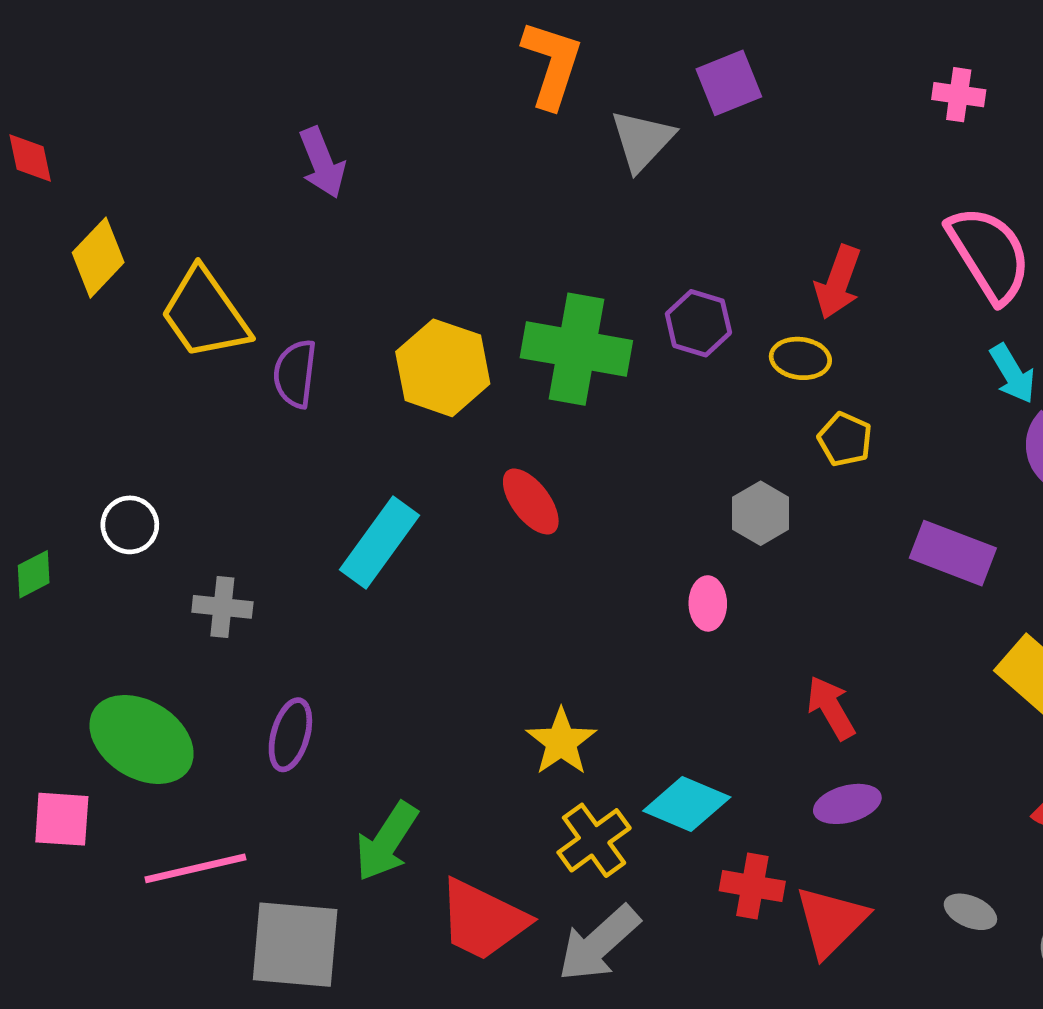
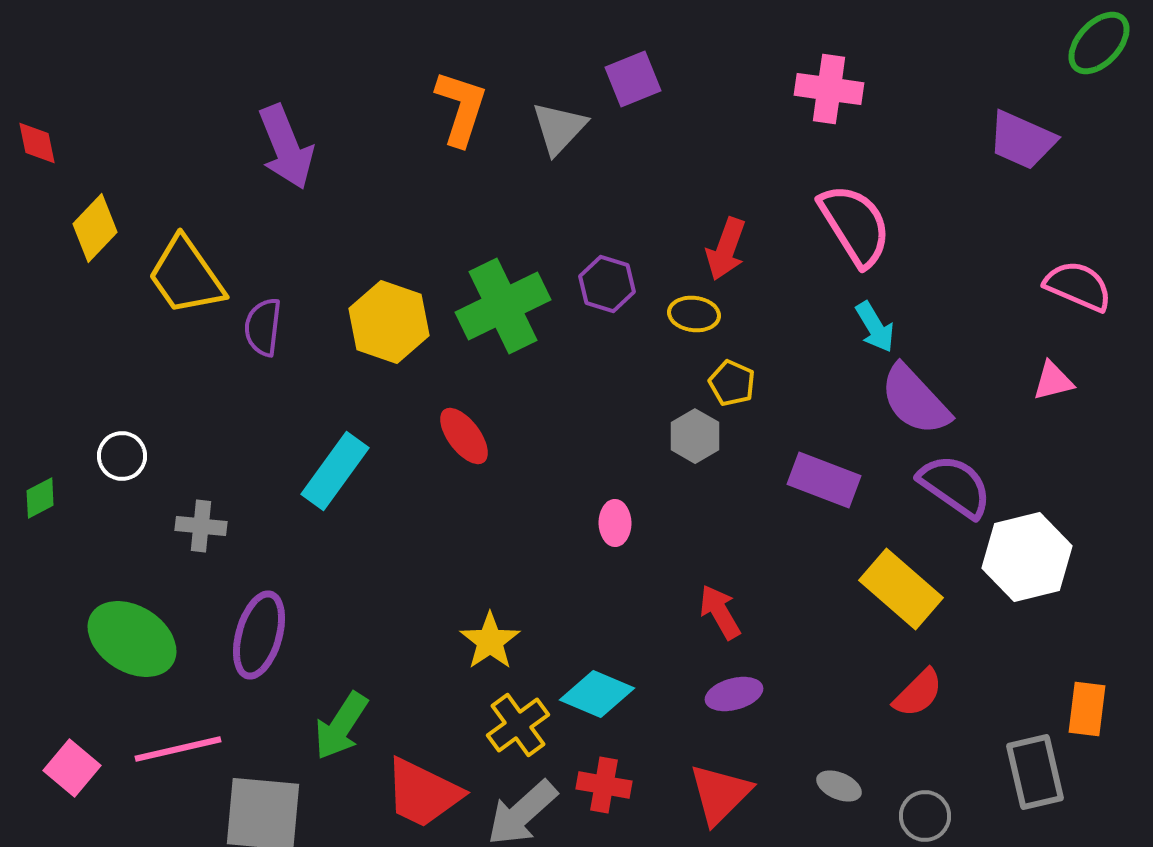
orange L-shape: (552, 64) -> (461, 108), moved
pink cross: (959, 95) -> (829, 89), size x1.5
purple arrow: (322, 163) -> (286, 147), size x1.4
green cross: (576, 349) -> (503, 306), turned -36
gray hexagon: (761, 513) -> (695, 436), moved
purple ellipse: (290, 735) -> (259, 635), size x1.4
pink square: (62, 819) -> (72, 768), moved, turned 36
red cross: (752, 886) -> (604, 785), moved

